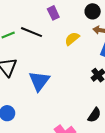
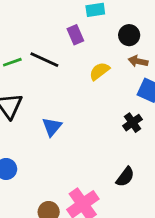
blue triangle: (39, 81) -> (52, 127), size x0.7

